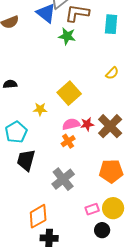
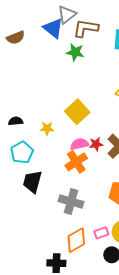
black semicircle: (10, 84) -> (16, 121), moved
orange cross: (68, 141) -> (76, 162), size x1.5
gray cross: (63, 179) -> (71, 202), turned -35
orange diamond: (38, 216) -> (76, 240), moved

